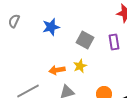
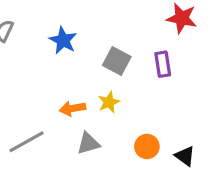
blue star: (51, 27) -> (63, 40), turned -30

